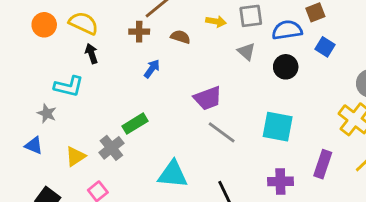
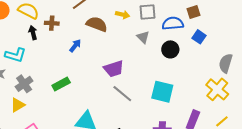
brown cross: (139, 32) -> (52, 23), moved
brown semicircle: (180, 37) -> (97, 24), size x1.5
gray cross: (111, 148) -> (24, 84), moved

